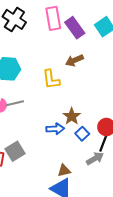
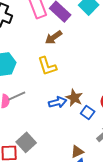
brown arrow: (74, 60) -> (54, 37), moved
blue arrow: (55, 129) -> (58, 102), moved

